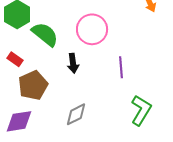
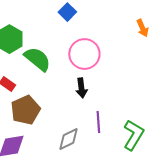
black arrow: (73, 63) -> (81, 88), moved
purple line: (121, 67) -> (98, 122), moved

